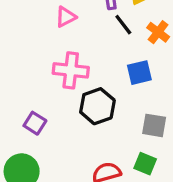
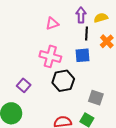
black line: (123, 25) -> (86, 34), turned 32
blue square: (139, 73) -> (82, 55), moved

